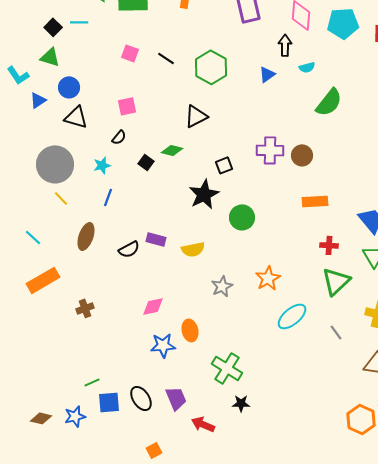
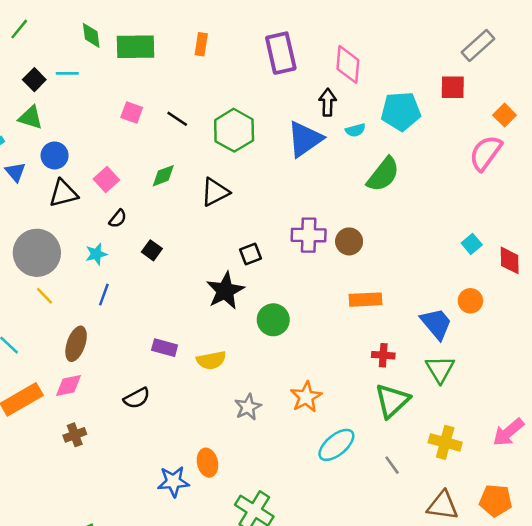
cyan pentagon: (343, 23) -> (401, 111), moved
blue triangle: (267, 74) -> (305, 139), size x1.8
blue triangle: (38, 100) -> (15, 172), turned -36
pink square: (127, 106) -> (106, 179), moved, turned -30
black triangle: (76, 117) -> (63, 193), turned -30
green diamond: (172, 150) -> (163, 176), moved, turned -35
black semicircle: (129, 249) -> (137, 398), moved
pink diamond: (153, 306) -> (68, 386), moved

